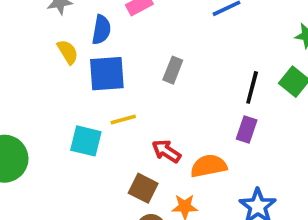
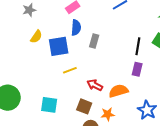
blue semicircle: (101, 30) -> (76, 28), moved
yellow semicircle: (68, 52) -> (36, 37), turned 72
cyan square: (86, 141) -> (49, 105), moved

